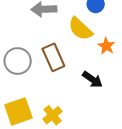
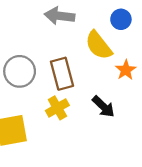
yellow cross: (52, 115) -> (57, 108), moved

